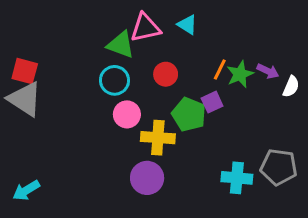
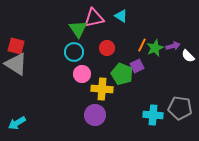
green triangle: (121, 45) -> (78, 29), turned 36
purple arrow: (268, 71) -> (173, 46), turned -40
white semicircle: (291, 87) -> (188, 56), turned 112

